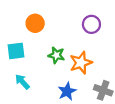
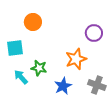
purple circle: (91, 24) -> (94, 33), moved
green star: (56, 55) -> (39, 68), moved

